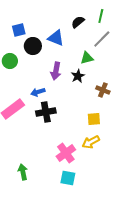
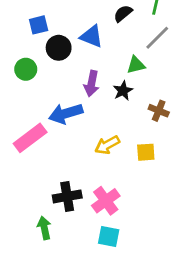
blue arrow: (38, 92) -> (66, 114), size x1.6
black cross: (46, 112) -> (67, 196), moved
yellow arrow: (91, 142) -> (107, 145), moved

